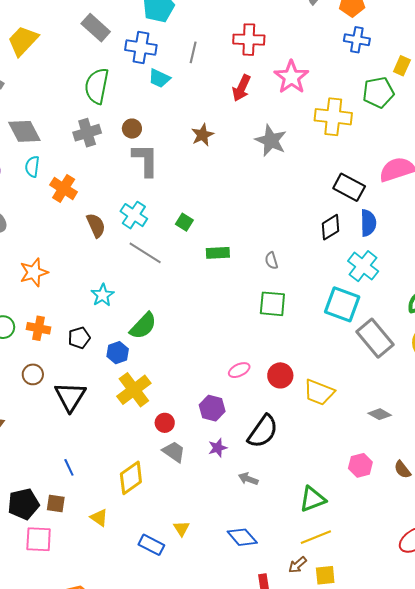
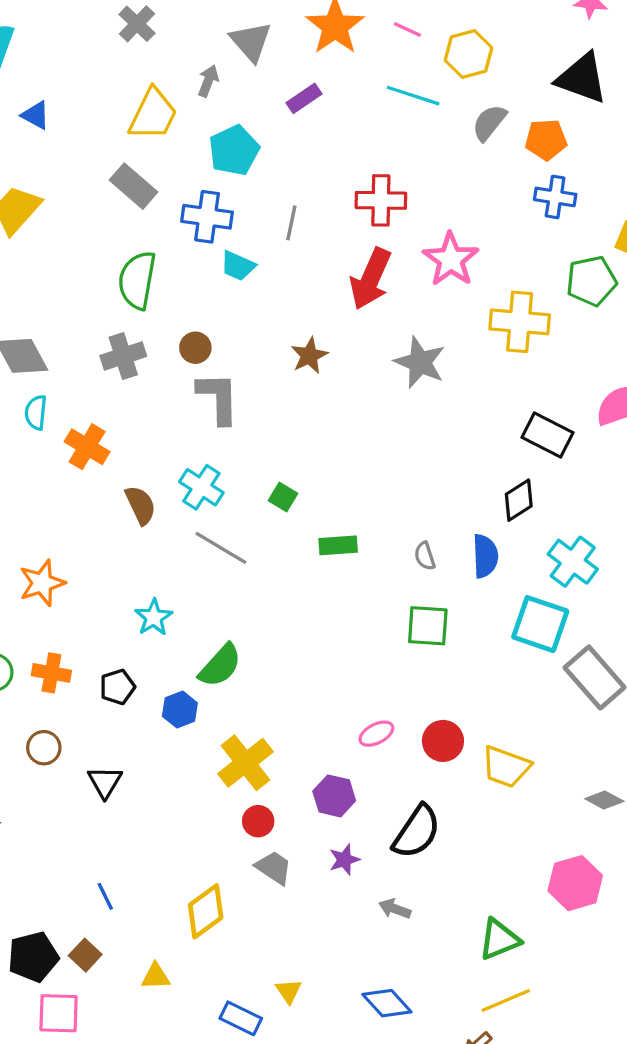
red arrow: (241, 88) -> (371, 279), size x1.4
blue semicircle: (368, 223) -> (485, 556), moved
yellow cross: (134, 390) -> (246, 763), moved
black triangle: (70, 397) -> (105, 782), size x0.7
pink hexagon: (360, 465) -> (575, 883), size x1.4
brown square: (56, 504) -> (85, 955), turned 36
yellow triangle: (99, 518) -> (156, 976), turned -36

